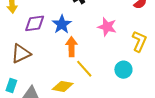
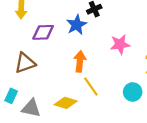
blue star: (62, 24) -> (77, 25), moved
pink star: (107, 27) -> (120, 44), turned -30

